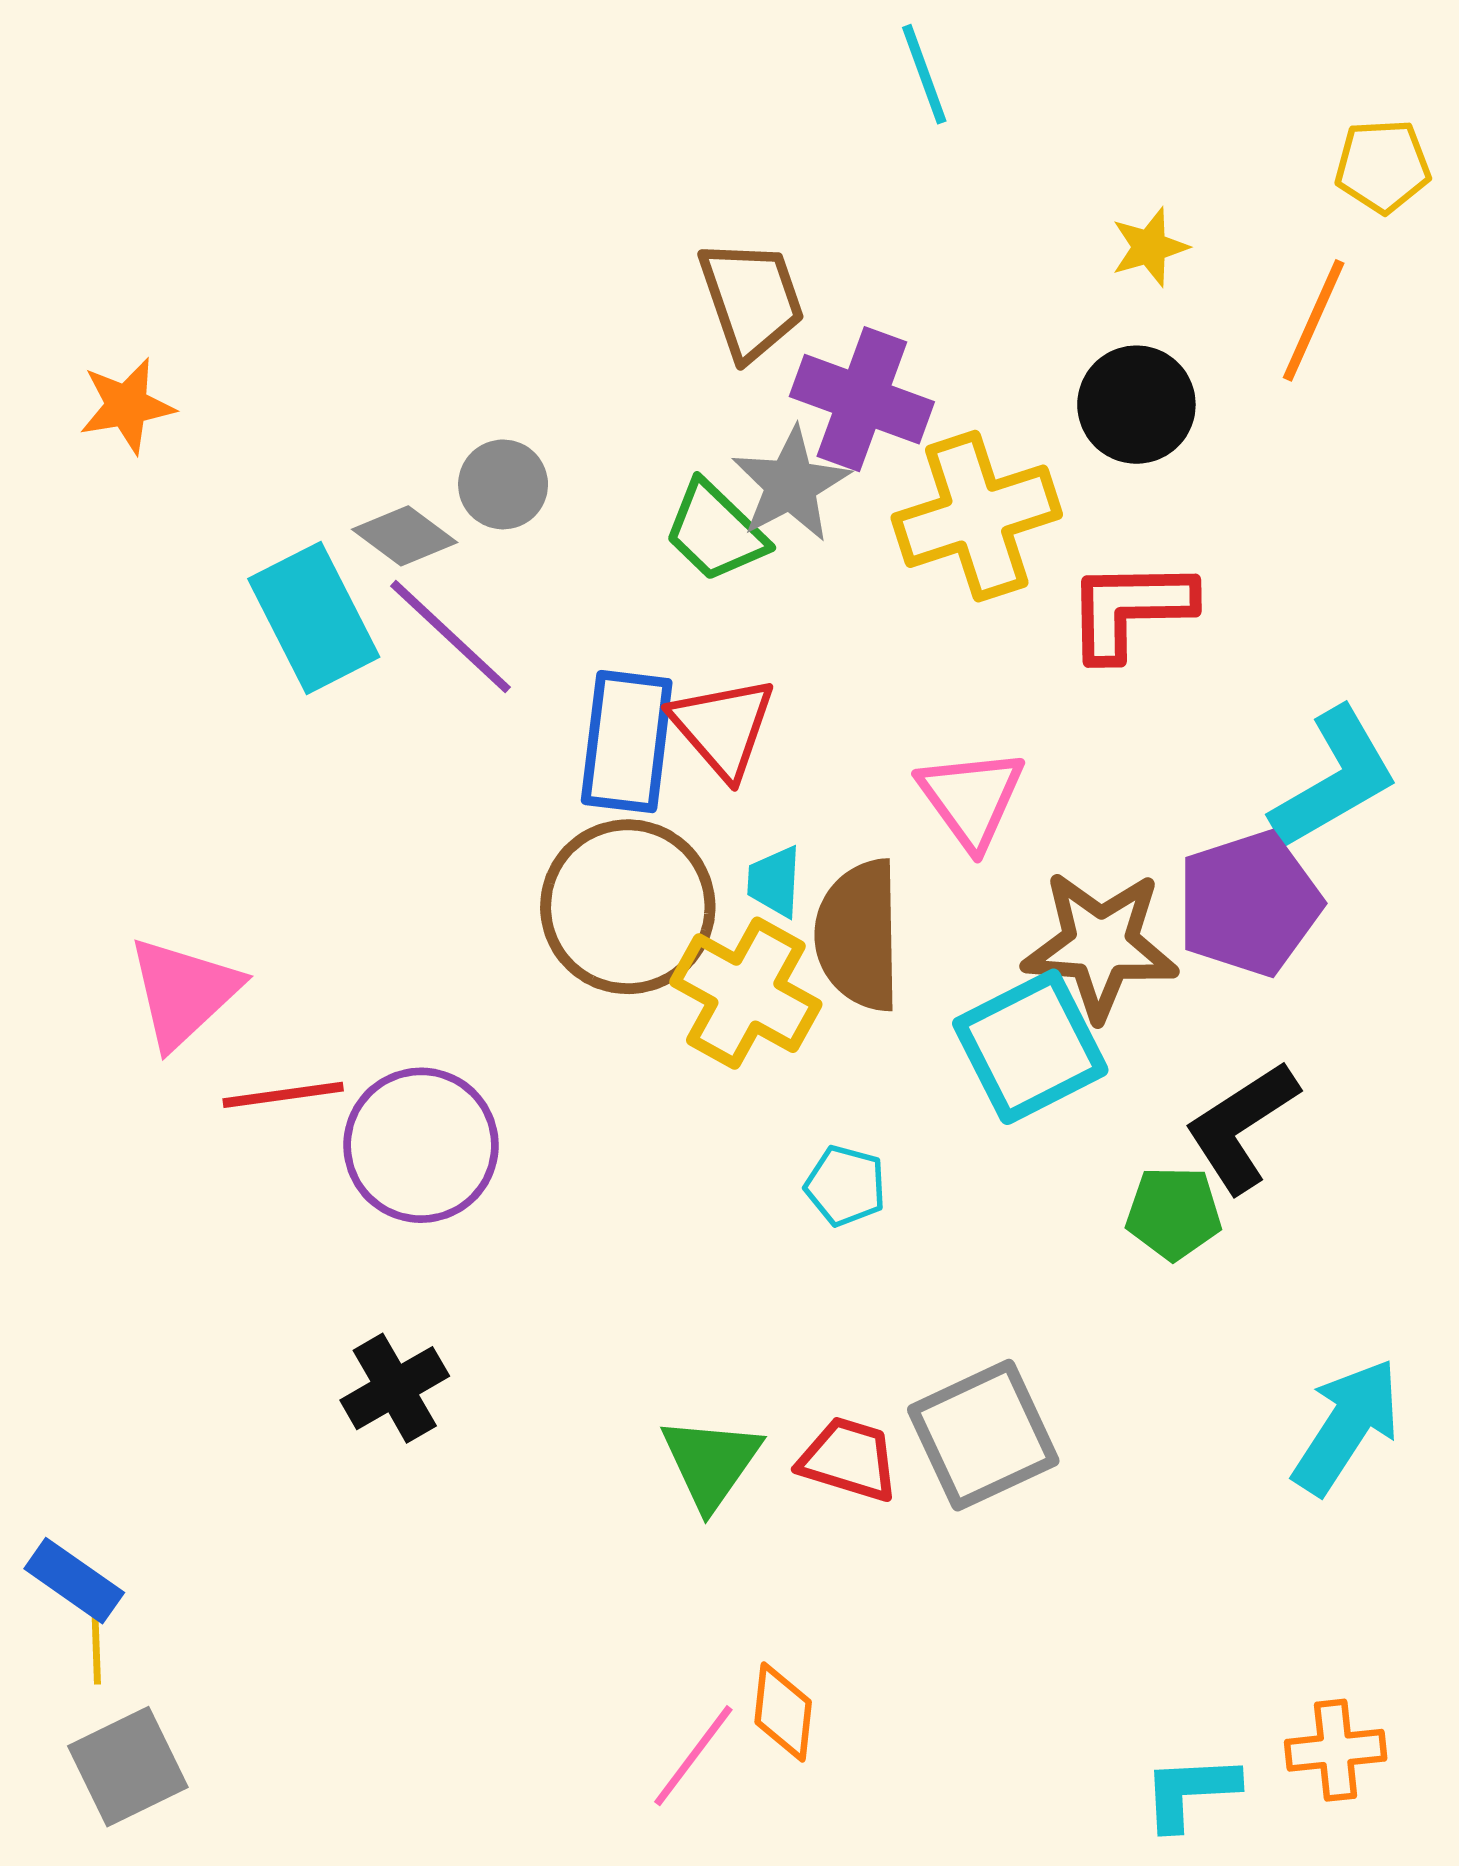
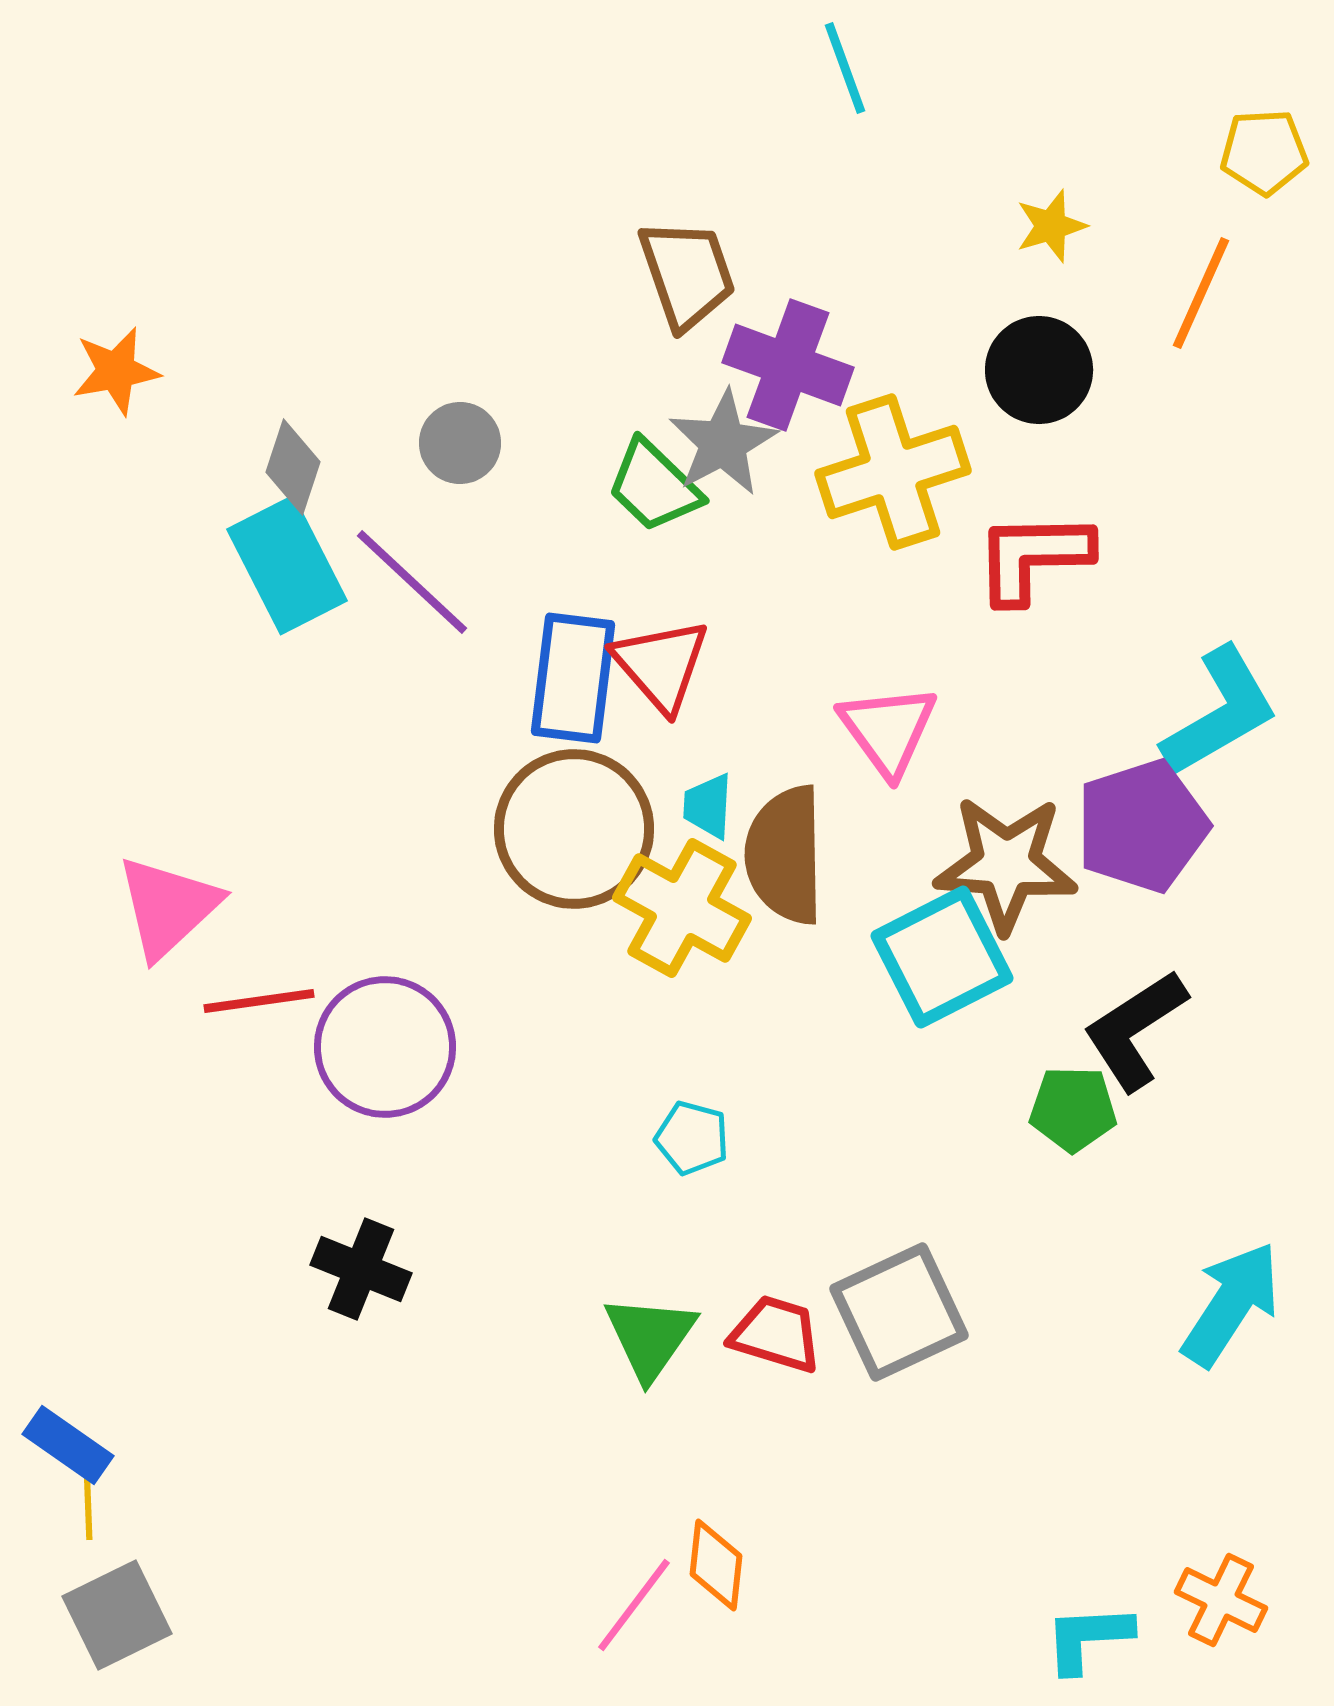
gray diamond: (405, 536) -> (293, 467), moved, turned 72
cyan pentagon: (845, 1186) -> (692, 1138), moved
black cross: (395, 1388) -> (361, 1269), turned -38
orange cross: (1336, 1750) -> (1221, 1600), turned 32

